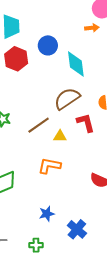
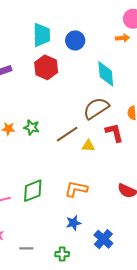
blue circle: (48, 45) -> (75, 40), moved
orange L-shape: (49, 166) -> (76, 189), moved

